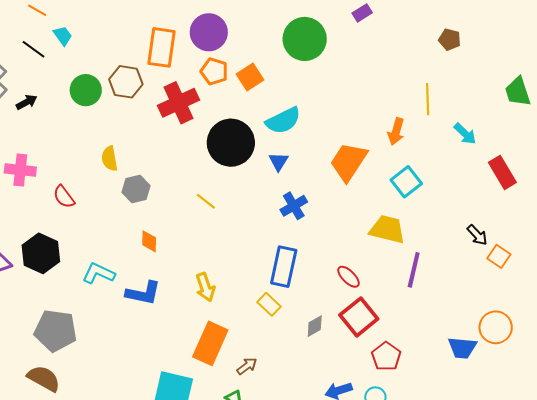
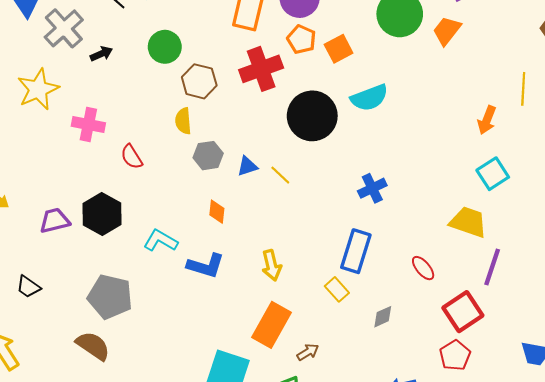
brown hexagon: (126, 82) -> (199, 81), moved
blue triangle: (279, 162) -> (247, 166), moved, turned 35
orange trapezoid: (349, 162) -> (447, 31), moved, size x0.7
red square: (359, 317) -> (463, 312), moved

